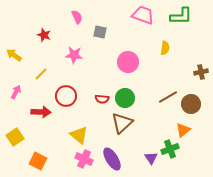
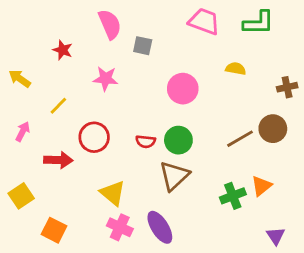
pink semicircle: (77, 17) -> (110, 24), size x1.5
yellow semicircle: (165, 48) -> (236, 69), turned -88
brown cross: (201, 72) -> (287, 87), moved
brown circle: (191, 104) -> (273, 129), moved
green cross: (170, 149) -> (233, 196), moved
purple triangle: (151, 158) -> (276, 236), moved

